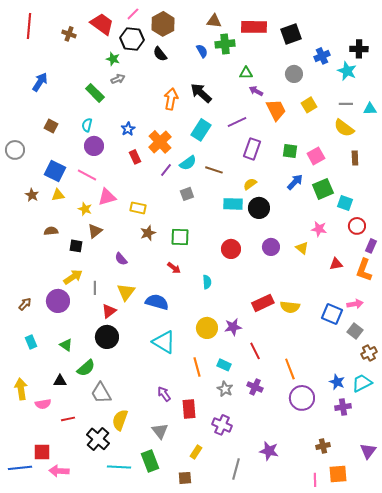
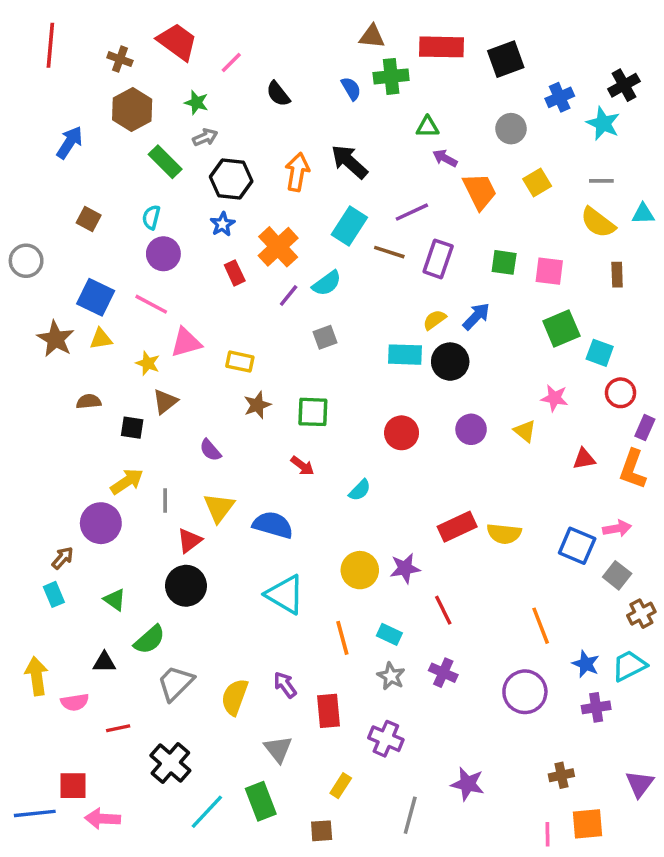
pink line: (133, 14) -> (231, 63), moved
brown hexagon: (163, 24) -> (132, 110), moved
black hexagon: (132, 39) -> (231, 179), moved
black cross: (359, 49) -> (624, 85), turned -30
cyan triangle: (370, 109) -> (643, 214), moved
pink square: (316, 156) -> (549, 271), turned 36
brown line: (214, 170) -> (389, 252), moved
blue arrow: (295, 182) -> (476, 316), moved
brown star: (32, 195) -> (56, 339), size x1.5
cyan semicircle: (207, 282) -> (360, 490), turned 48
brown arrow: (25, 304) -> (63, 558), moved
orange line: (290, 369) -> (541, 626), moved
gray trapezoid: (101, 393) -> (176, 683), turned 75
yellow semicircle: (120, 420) -> (235, 697), moved
cyan line: (119, 467) -> (207, 812), turned -50

